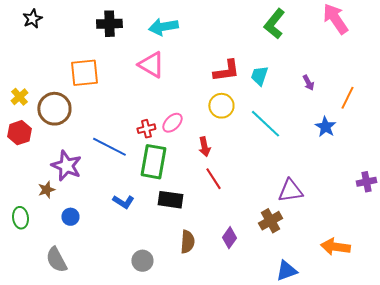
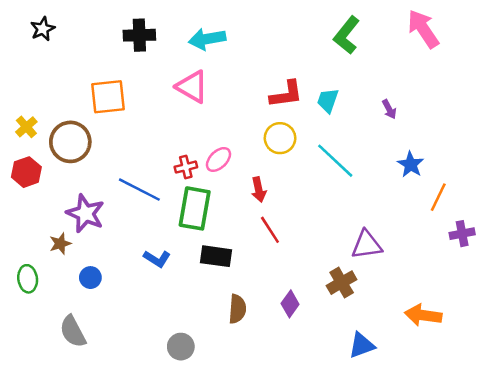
orange line: (347, 98) -> (438, 197), moved
gray circle: (142, 261) -> (181, 347), moved

